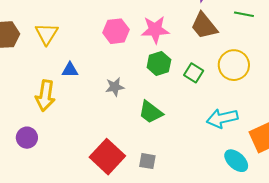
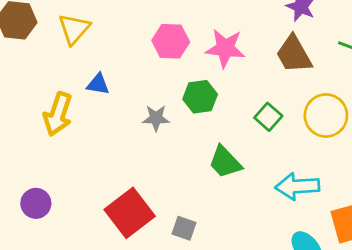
green hexagon: (159, 64) -> (200, 97), moved
green trapezoid: (151, 112) -> (225, 162), moved
purple circle: (27, 138) -> (36, 203), moved

